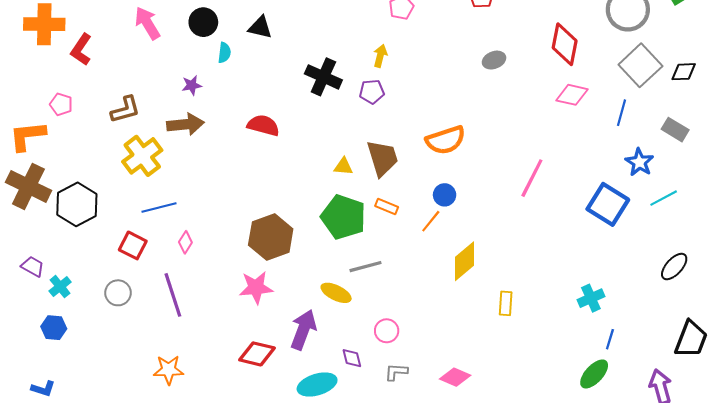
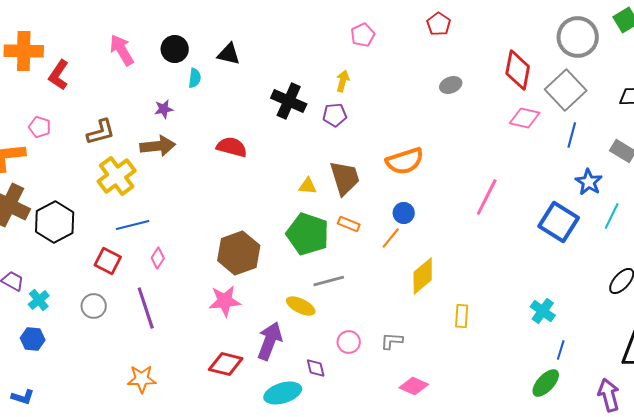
gray square: (640, 65) -> (566, 90), moved
cyan line: (664, 198) -> (612, 216), turned -36
cyan cross: (591, 298) -> (543, 311), turned -30
gray L-shape: (396, 372) -> (392, 341), moved

